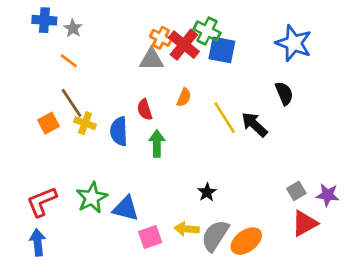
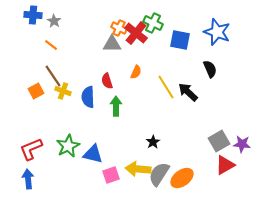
blue square: (222, 50) -> (180, 40), moved
gray square: (296, 191) -> (219, 141), size x1.5
yellow arrow: (187, 229) -> (138, 169), size x1.4

